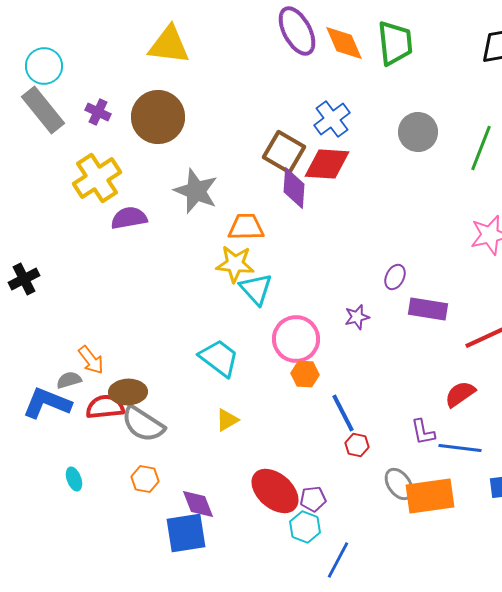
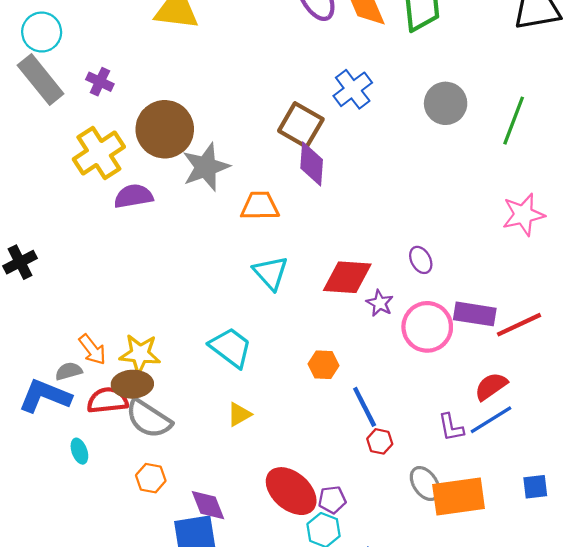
brown circle: (158, 117) -> (165, 129), moved
red diamond: (327, 164) -> (347, 277), moved
gray star: (196, 191) -> (206, 167), turned 30
yellow star: (235, 264) -> (140, 354), moved
purple ellipse: (395, 277) -> (421, 260), turned -55
purple rectangle: (428, 309) -> (475, 314), moved
purple star: (357, 317) -> (380, 303), turned -30
pink circle: (296, 339) -> (427, 327), moved
blue line: (460, 448) -> (491, 420), moved, turned -39
cyan ellipse: (74, 479) -> (79, 451), moved

